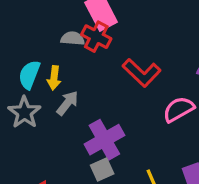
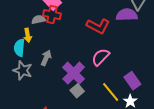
red L-shape: (142, 73) -> (98, 26), moved
yellow arrow: (54, 78) -> (28, 35), moved
pink semicircle: (179, 109) -> (101, 57), moved

